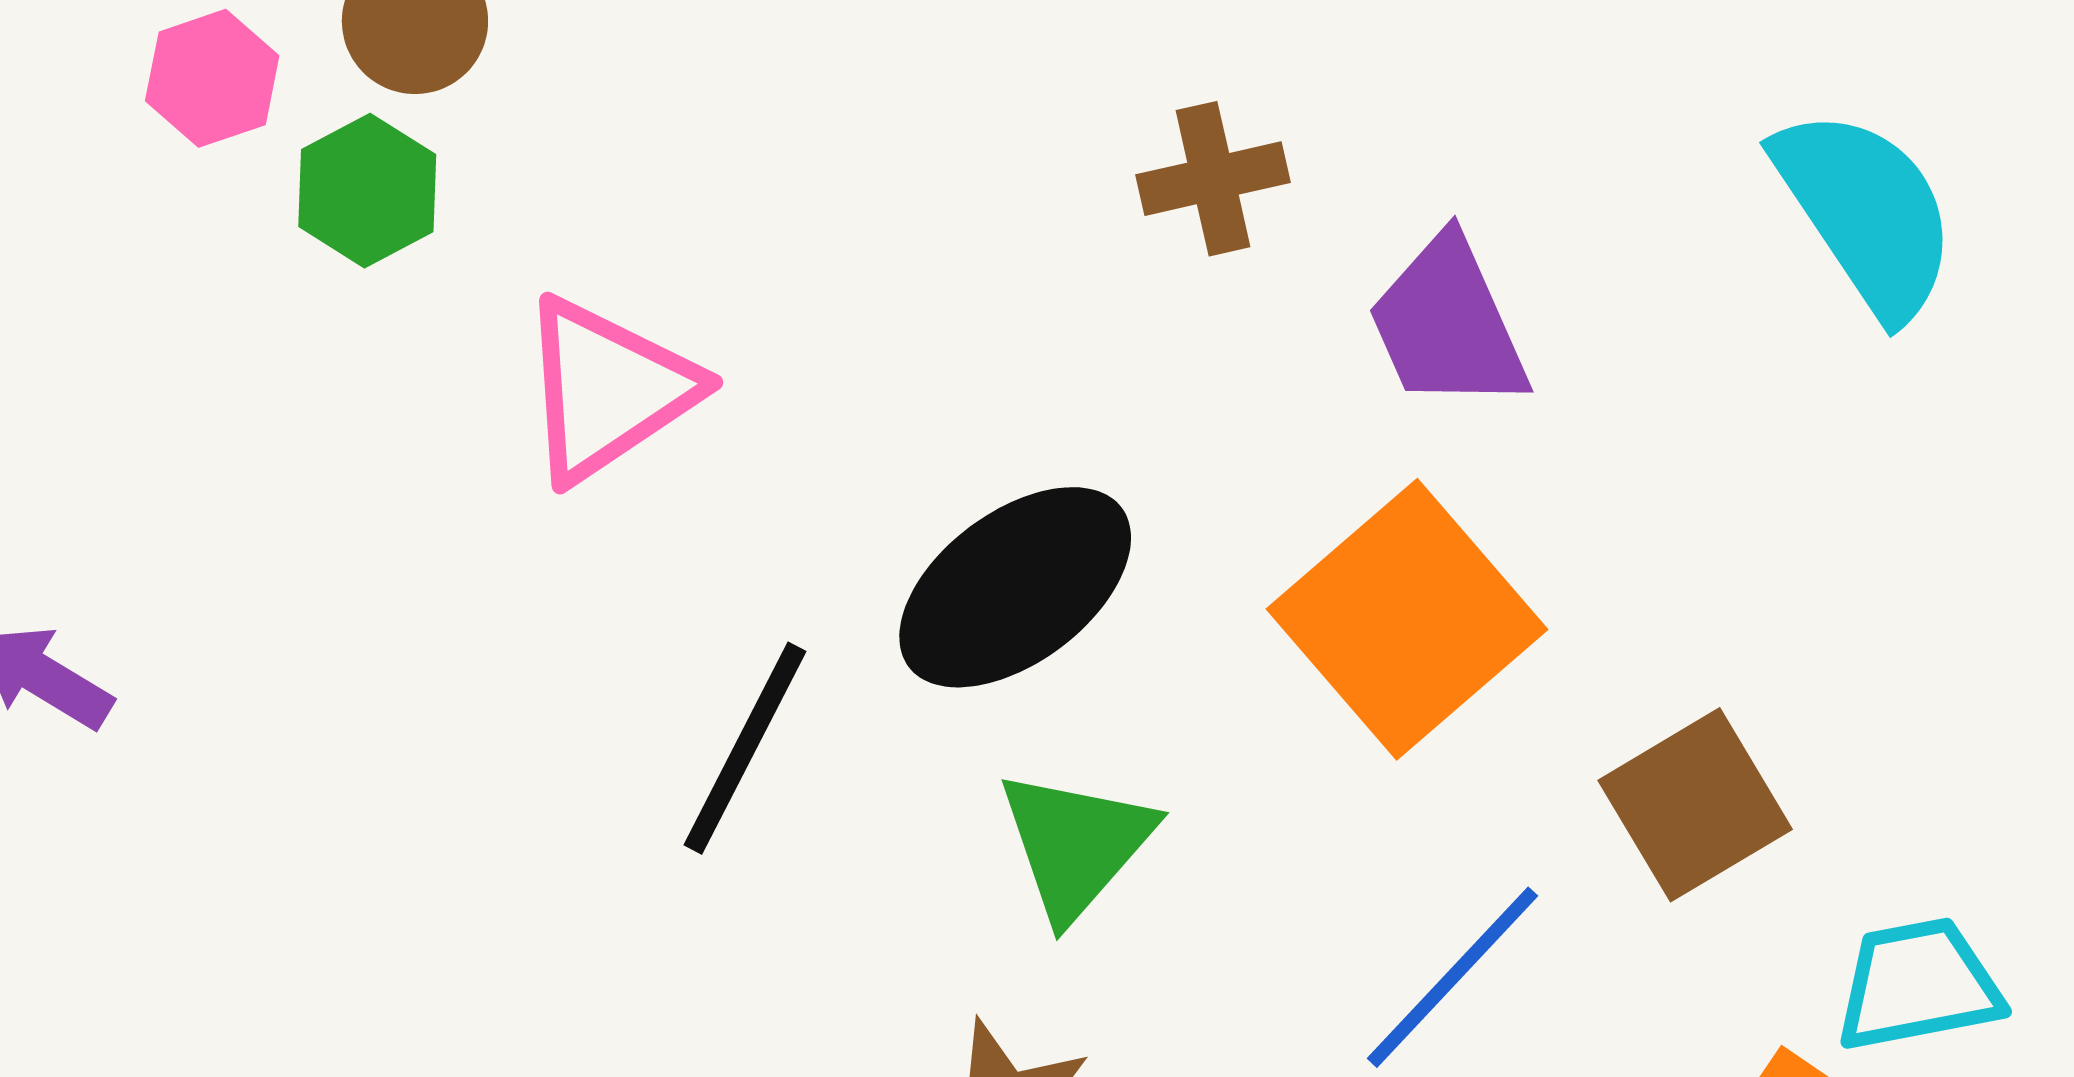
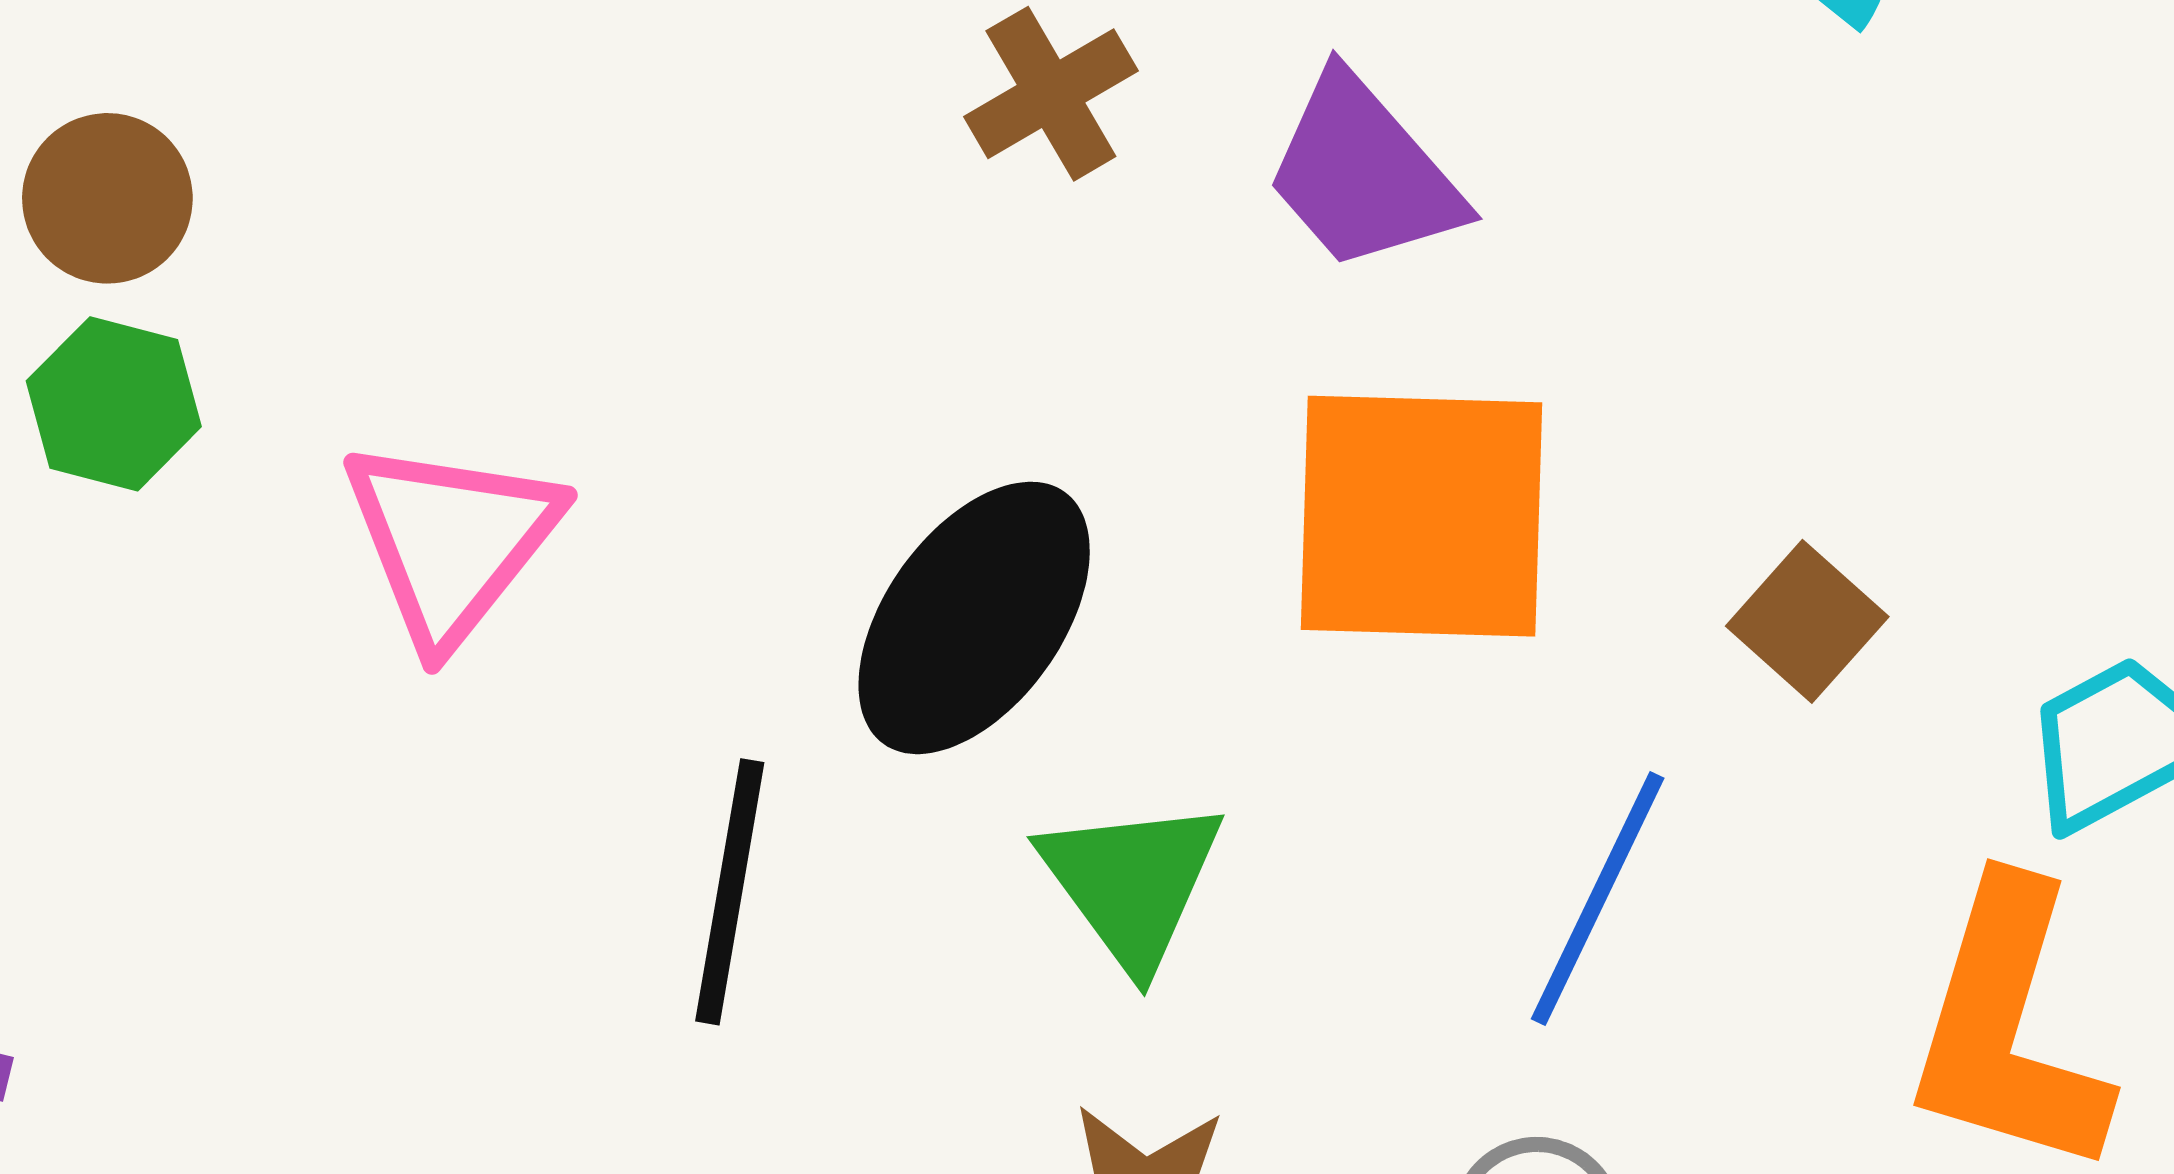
orange square: (1407, 619) -> (1422, 516), turned -30
brown square: (1695, 805) -> (1807, 621), size x0.7

